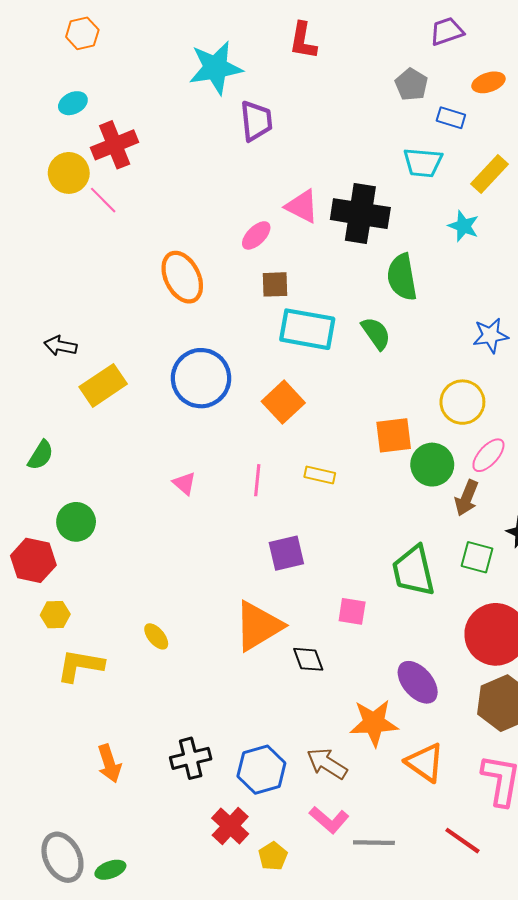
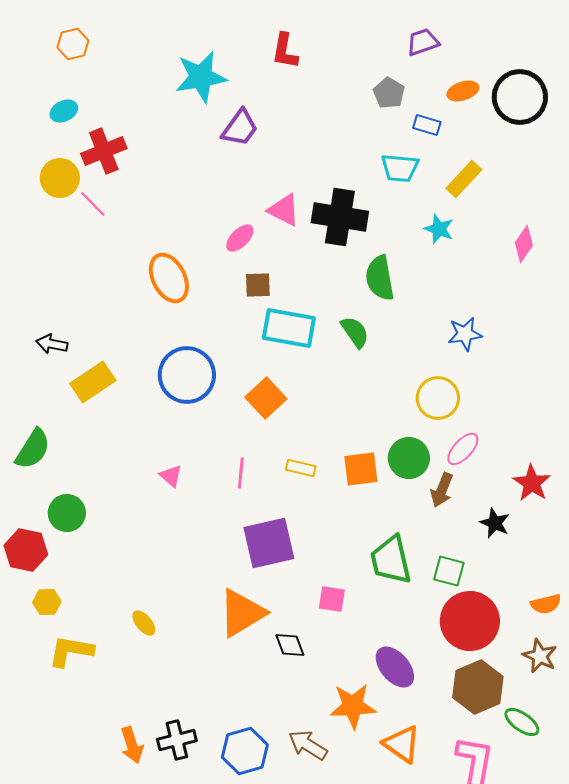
purple trapezoid: (256, 121) -> (240, 128), turned 42
orange square: (394, 435) -> (361, 469), moved
green semicircle: (41, 455) -> (33, 449), size x1.4
purple square: (286, 553) -> (269, 543), size x1.5
green square: (477, 557) -> (449, 571), moved
orange arrow: (109, 763) -> (132, 745), moved

